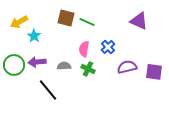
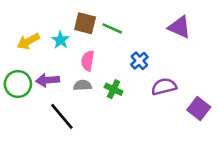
yellow arrow: (19, 22) -> (28, 41), moved
cyan star: (34, 36) -> (61, 40), moved
pink semicircle: (84, 49) -> (88, 61), moved
purple square: (154, 72) -> (199, 109), moved, turned 30

